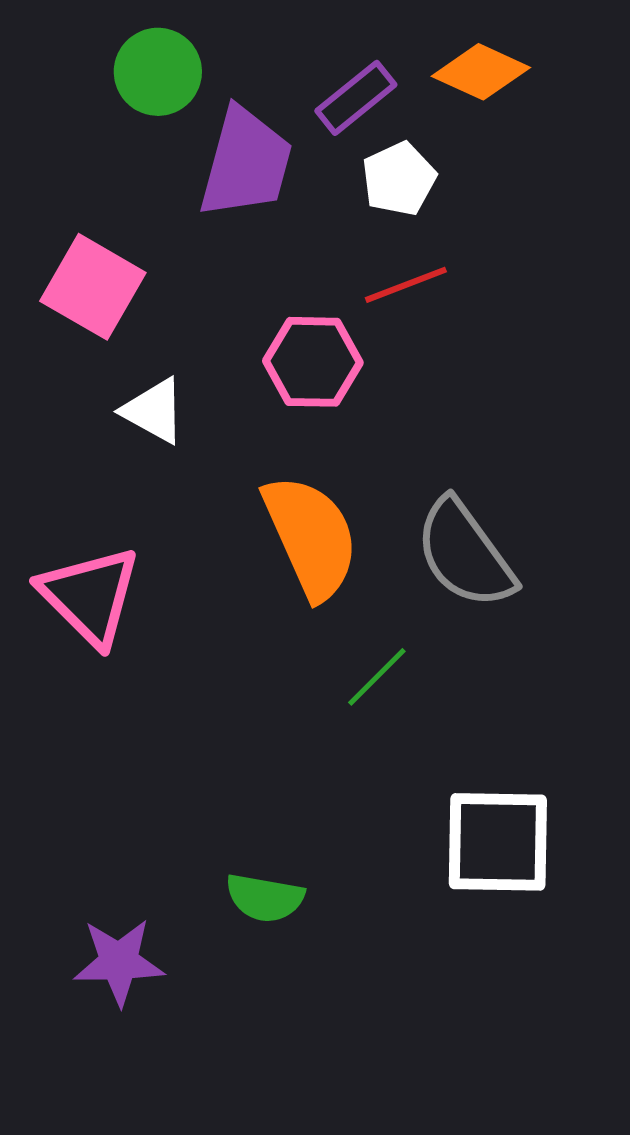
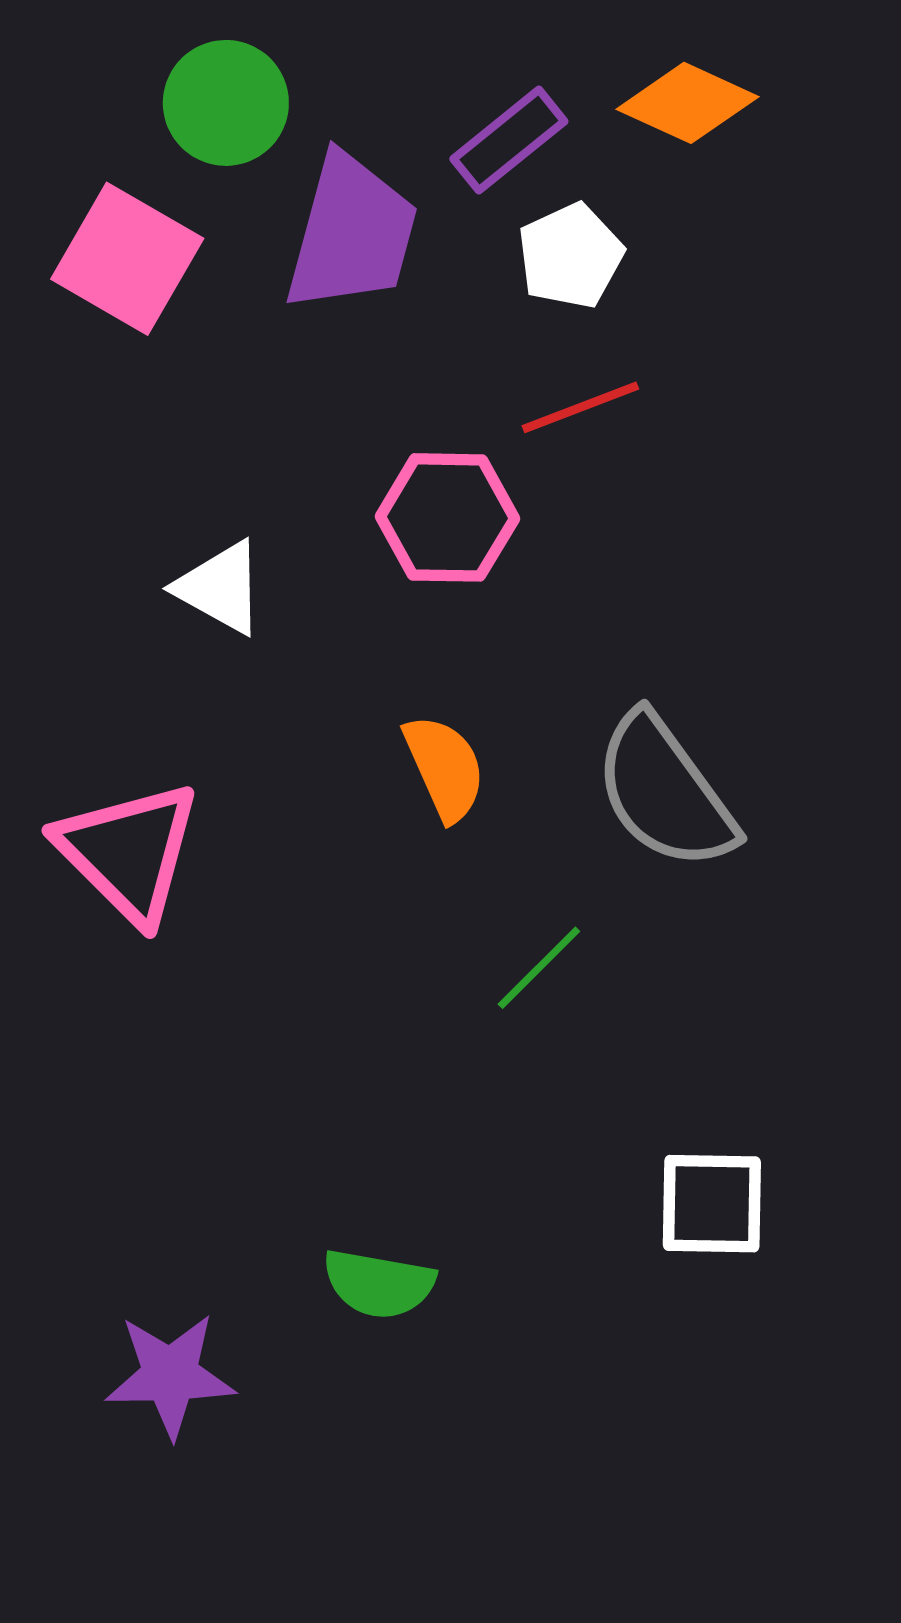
pink square: (93, 287) -> (127, 259), moved
orange semicircle: (311, 537) -> (445, 768), size x0.6
white square: (498, 842) -> (712, 1204), size x0.7

